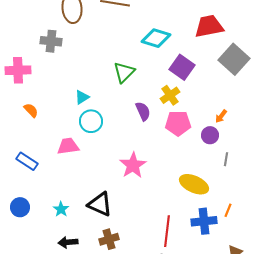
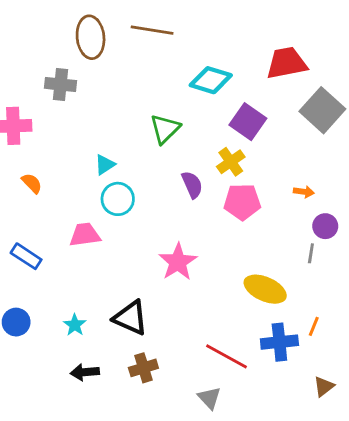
orange arrow: (221, 116) -> (304, 192), turned -120
purple circle: (210, 135) -> (325, 226), moved
red line: (167, 231) -> (226, 356), turned -68

